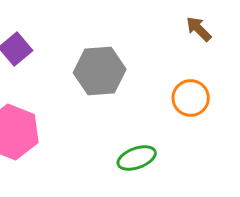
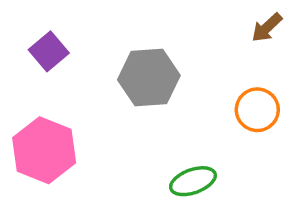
brown arrow: (199, 29) -> (267, 28), turned -88

